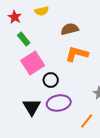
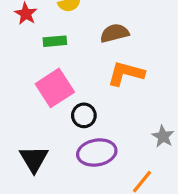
green rectangle: (24, 39) -> (55, 41), moved, turned -56
black triangle: (32, 107) -> (34, 159), moved

